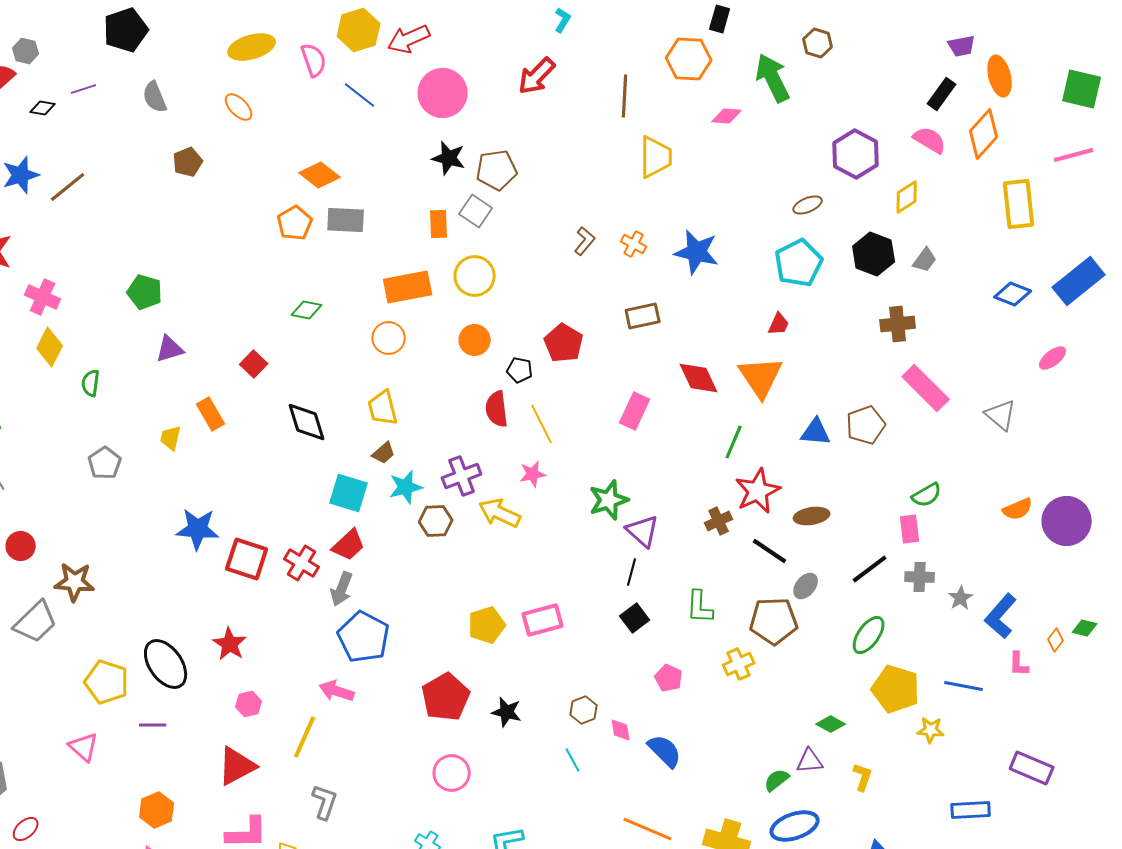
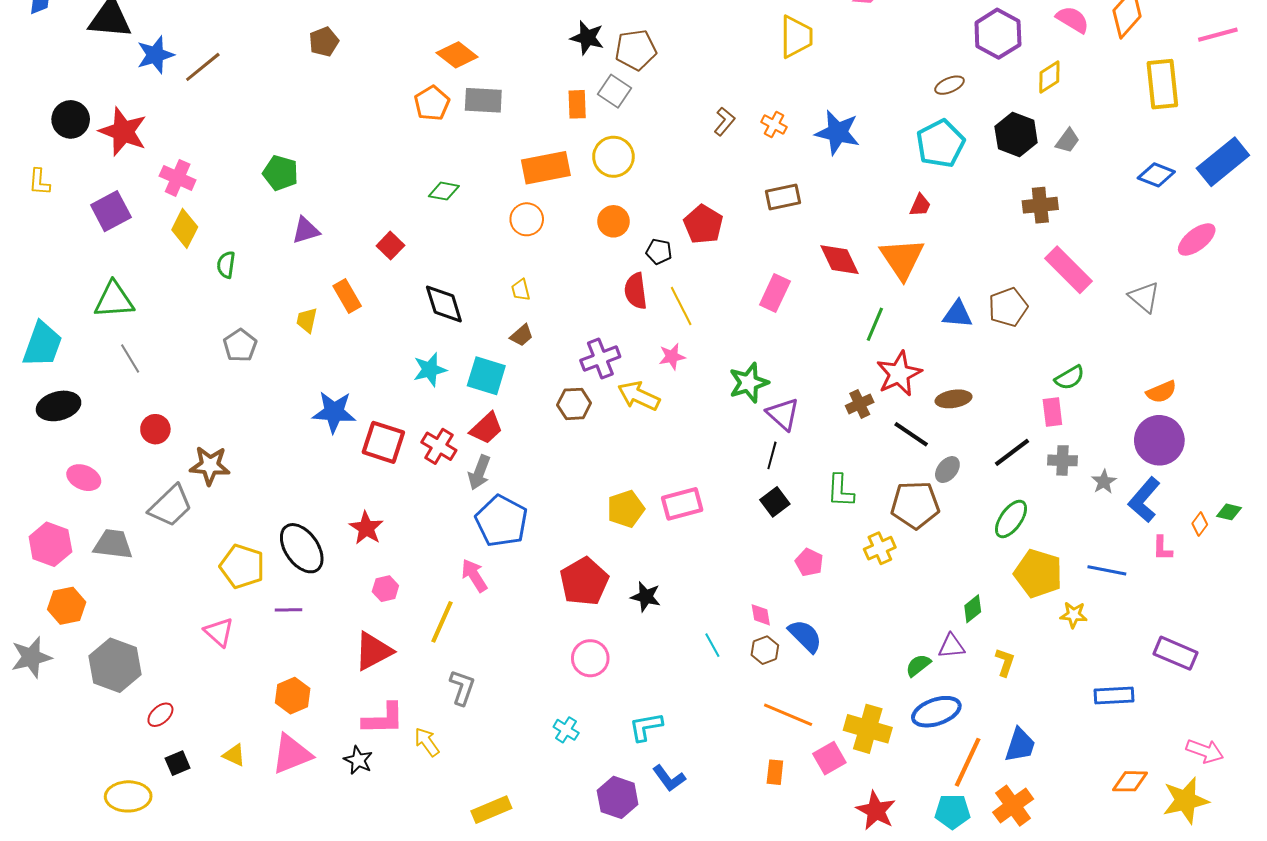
pink ellipse: (1053, 358) -> (1197, 239), size x1.4
yellow trapezoid: (383, 408) -> (521, 290), size x0.6
cyan star: (406, 487) -> (430, 370), moved
purple circle: (1067, 521) -> (1159, 440), moved
pink arrow: (337, 691) -> (474, 575), turned 40
brown hexagon: (584, 710) -> (765, 650), moved
green diamond: (831, 724) -> (973, 609), turned -68

